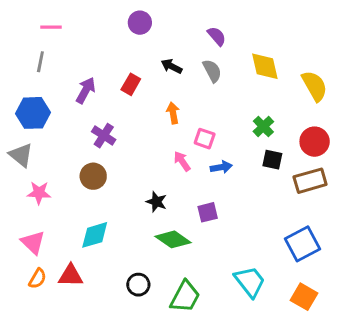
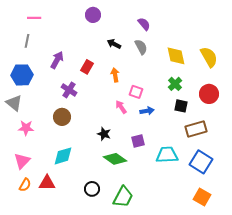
yellow diamond: (265, 66) -> (176, 56), moved
red rectangle: (131, 84) -> (87, 67), moved
brown rectangle: (310, 181) -> (196, 129), moved
pink triangle: (33, 242) -> (22, 161), turned 30
blue square: (302, 244) -> (201, 162), turned -30
cyan trapezoid: (250, 282) -> (167, 155), moved, turned -55

